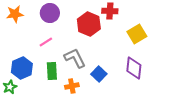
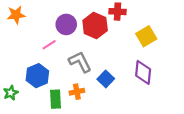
purple circle: (50, 13) -> (66, 24), moved
blue hexagon: (22, 68) -> (37, 76), moved
green rectangle: (52, 71) -> (56, 99), moved

